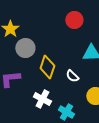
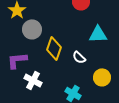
white cross: (42, 99) -> (33, 80), moved

